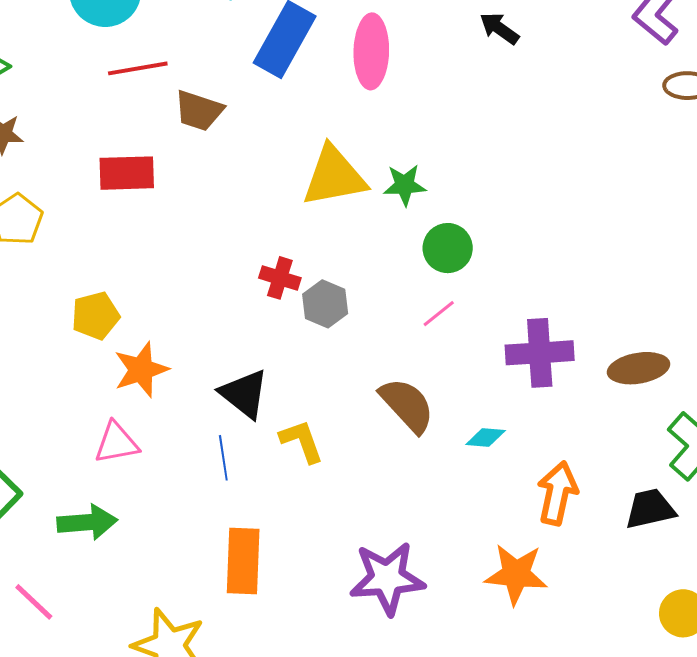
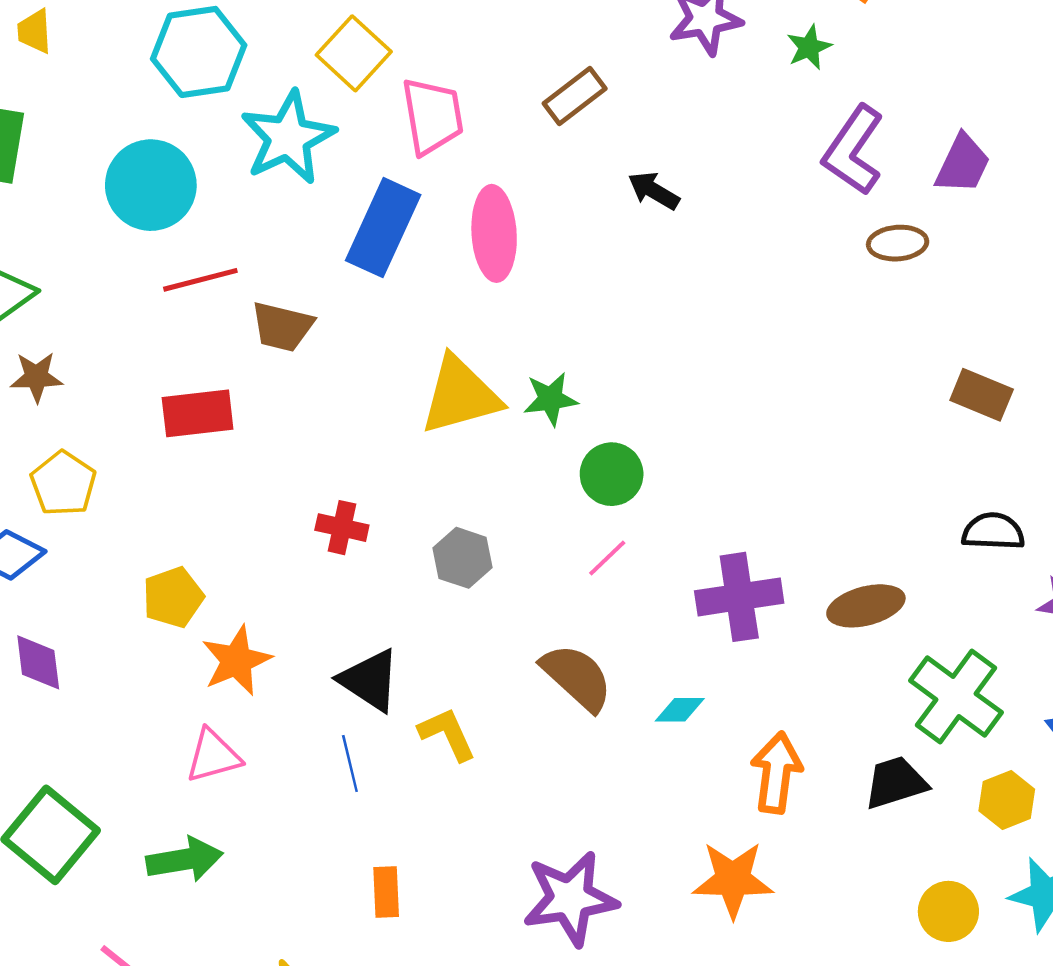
red cross: (280, 278) -> (342, 528), moved
orange rectangle: (243, 561) -> (386, 892), size x0.6

